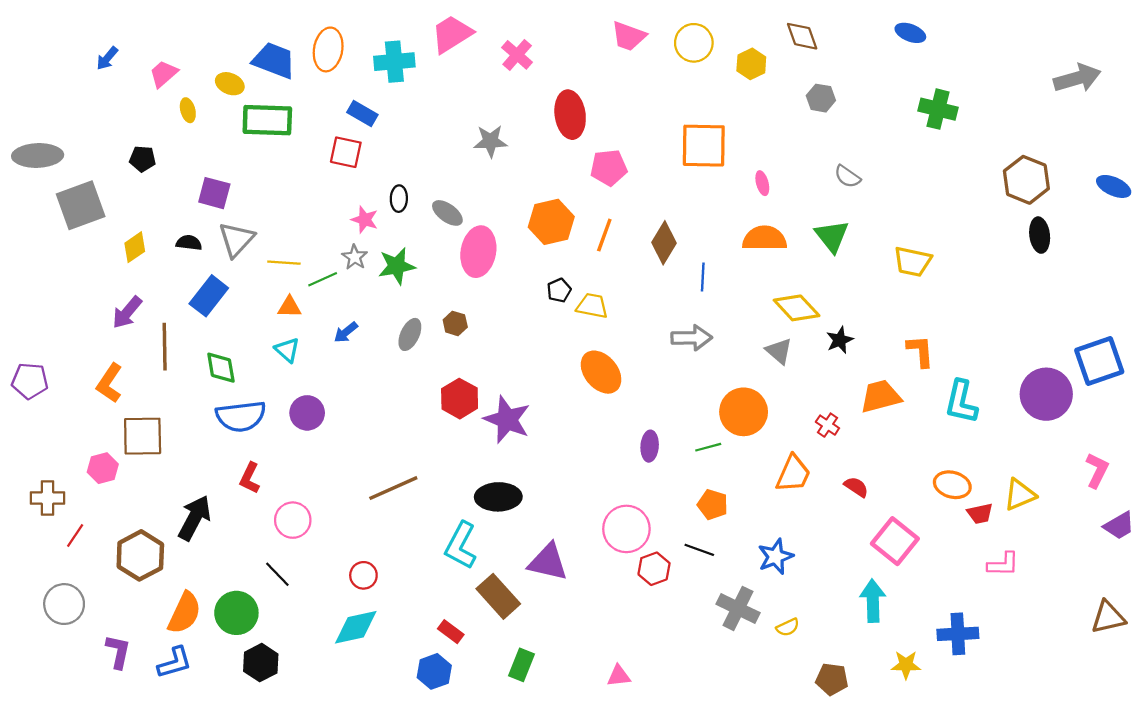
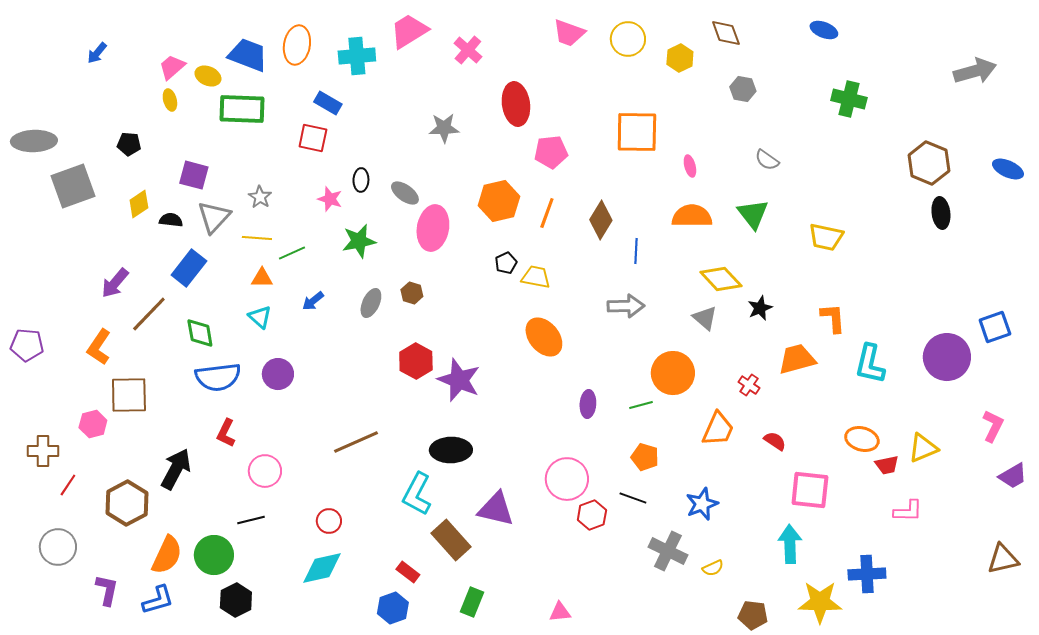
pink trapezoid: (164, 74) -> (172, 67), moved
yellow diamond: (135, 247) -> (139, 204), moved
gray star: (355, 257) -> (260, 197), moved
brown line: (165, 347) -> (149, 314), turned 45
blue square: (1099, 361) -> (995, 327), size x0.7
pink square: (895, 541) -> (810, 490), turned -33
black line: (277, 574) -> (251, 520), turned -60
yellow star: (906, 665) -> (820, 602), size x1.6

